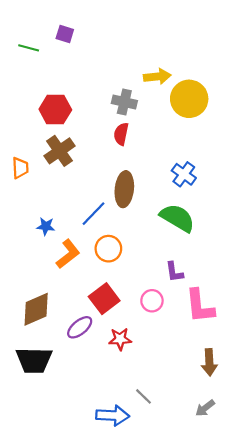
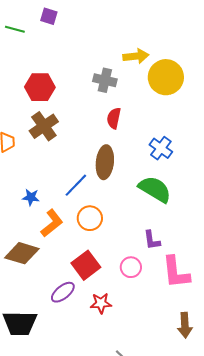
red semicircle: (121, 134) -> (114, 118), moved
brown diamond: (36, 309) -> (22, 253), moved, turned 40

